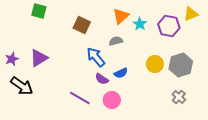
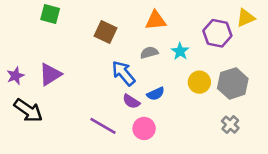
orange triangle: (121, 16) -> (156, 20), turned 36
cyan star: (140, 24) -> (180, 51), moved

